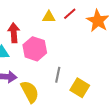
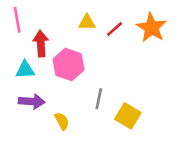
red line: (70, 14) -> (115, 29), moved
yellow semicircle: (30, 92) -> (62, 121), size x0.6

